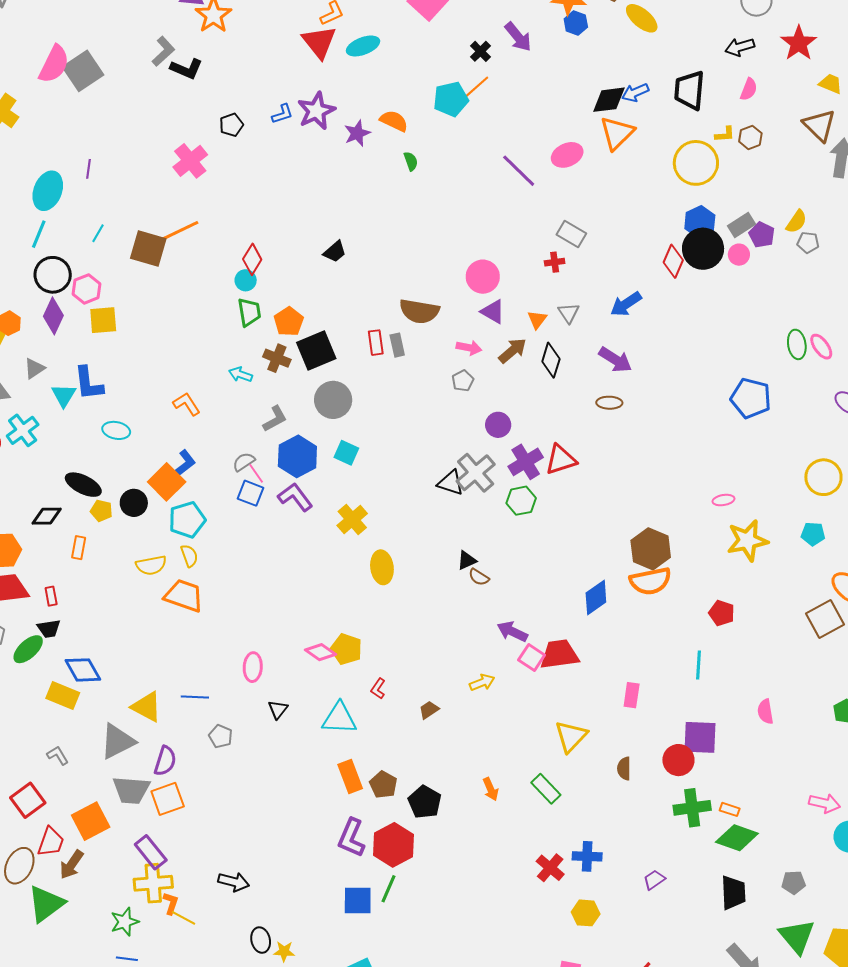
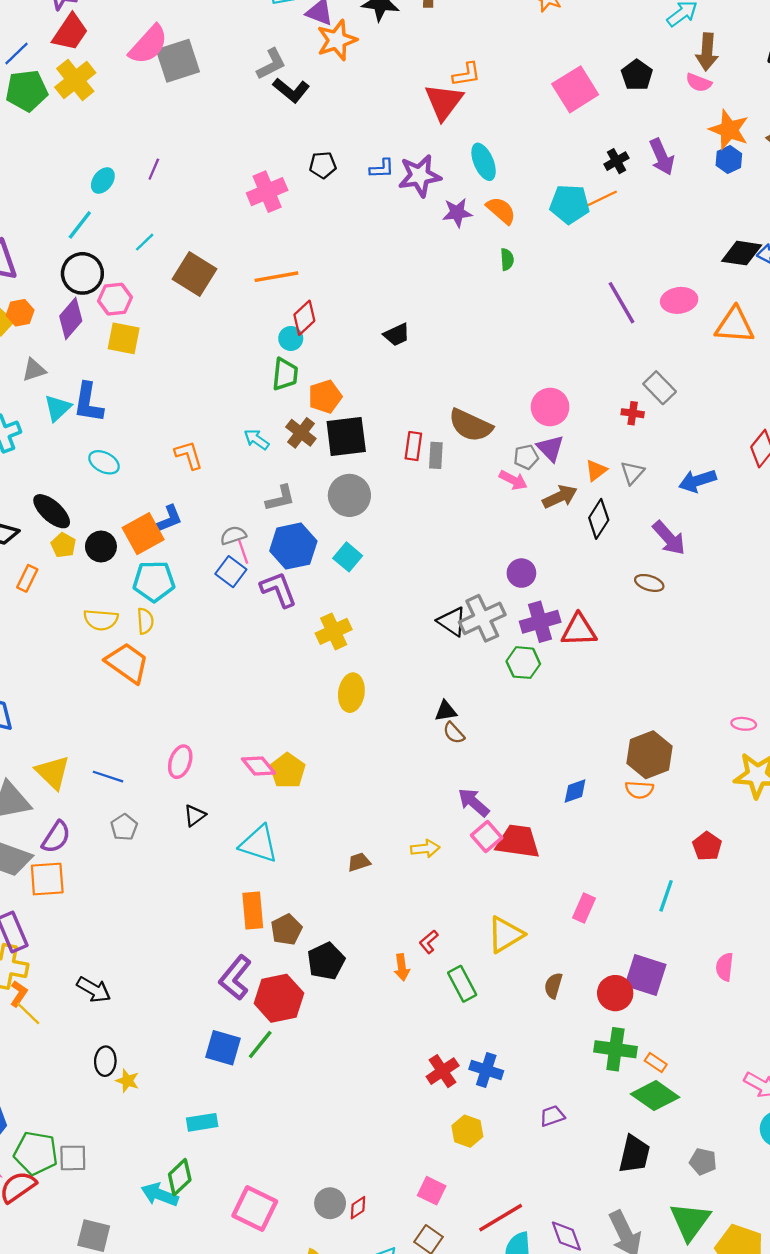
cyan ellipse: (363, 46) -> (484, 162), moved, turned 72
orange triangle: (617, 133) -> (735, 325), moved, turned 33
cyan ellipse: (48, 191) -> (103, 181), size x0.6
orange line: (180, 231) -> (276, 277), moved
gray pentagon: (463, 381) -> (526, 457), moved
orange semicircle: (650, 581) -> (639, 790), size x0.6
blue diamond: (596, 598) -> (575, 791), size x0.7
red L-shape: (378, 689) -> (429, 942), moved

